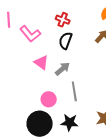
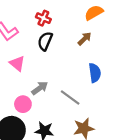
gray arrow: (63, 69) -> (40, 88), moved
gray line: (74, 91) -> (70, 97), moved, turned -48

